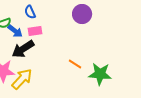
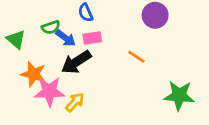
orange line: (75, 64) -> (136, 57), moved
yellow arrow: (22, 79) -> (75, 102), size x0.7

